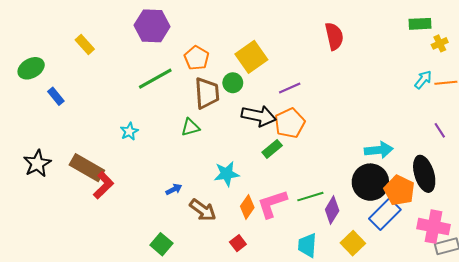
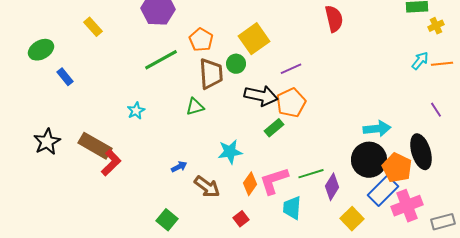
pink cross: (434, 227) -> (407, 206), moved, turned -32
cyan trapezoid: (307, 245) -> (292, 208), moved

